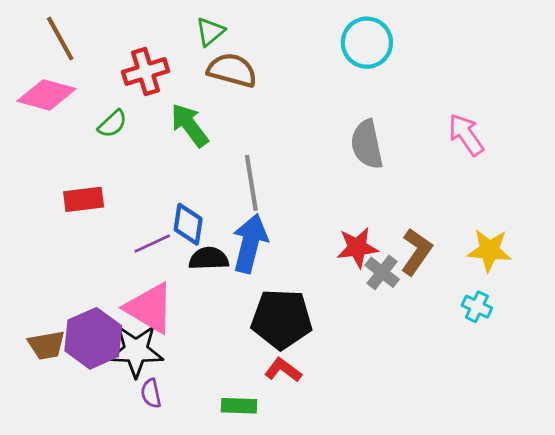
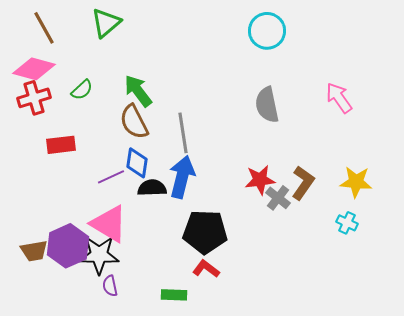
green triangle: (210, 32) -> (106, 23), moved, size x1.4
brown semicircle: (232, 70) -> (134, 122), moved, turned -132
red cross: (145, 72) -> (34, 98), moved

